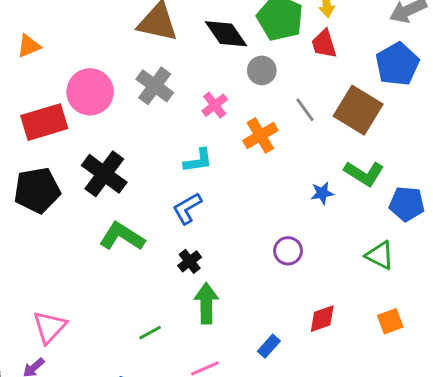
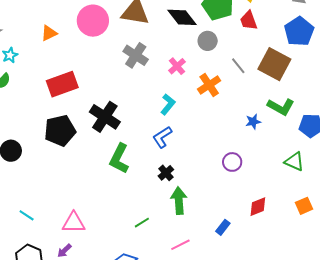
pink circle: (90, 92) -> (93, 21), moved
cyan L-shape: (198, 161) -> (168, 104), turned -40
green L-shape: (122, 236) -> (119, 159), turned -92
pink triangle: (49, 327) -> (74, 223), turned 50

